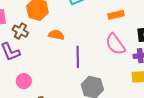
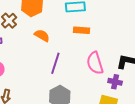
orange rectangle: (116, 15) -> (81, 30), moved

